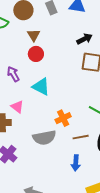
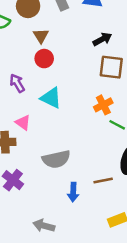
orange cross: (63, 118) -> (103, 105), moved
brown line: (81, 137) -> (103, 181), moved
blue arrow: (76, 163) -> (73, 192), moved

